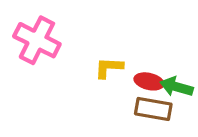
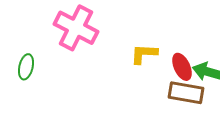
red ellipse: (149, 81) -> (182, 67), turned 52

